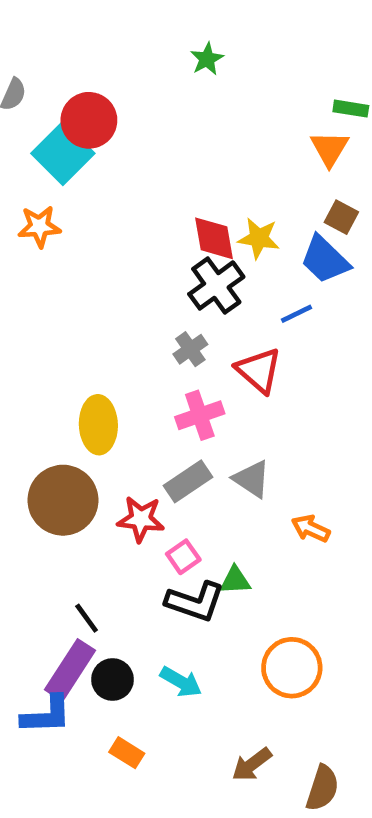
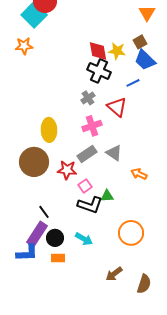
brown square: (341, 217) -> (140, 42), moved, turned 32
black cross: (216, 285) -> (99, 71), turned -30
orange rectangle: (127, 753) -> (58, 258), moved, turned -32

